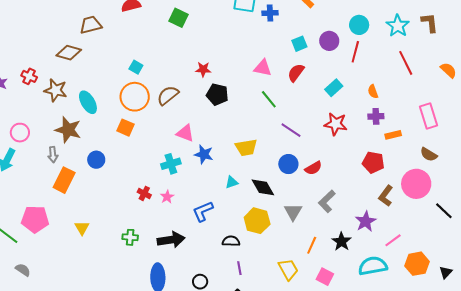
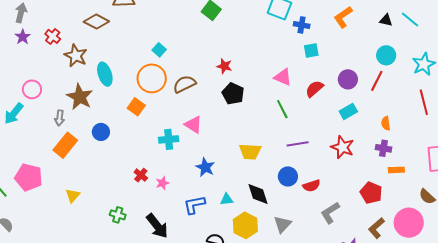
purple circle: (329, 41) -> (348, 79), moved
cyan square: (299, 44) -> (311, 51), moved
purple line: (291, 130) -> (298, 144), turned -55
blue star: (204, 154) -> (205, 167), moved
cyan cross: (171, 164) -> (169, 139), moved
cyan triangle: (232, 182) -> (227, 199), moved
gray L-shape: (327, 201) -> (330, 213), moved
black arrow: (171, 240) -> (157, 226), turned 48

